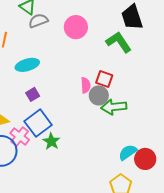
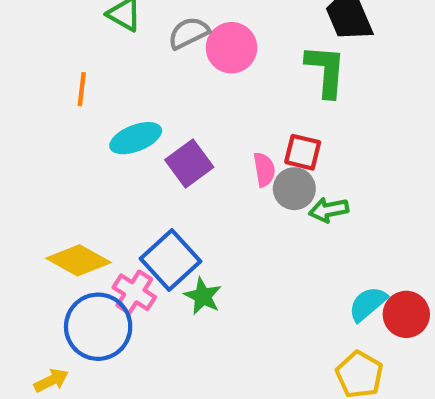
gray semicircle: (38, 21) -> (189, 33), moved
green L-shape: (119, 42) -> (326, 71), turned 44
purple square: (33, 94) -> (189, 164), moved, size x1.5
green arrow: (114, 107) -> (329, 210), size x0.7

